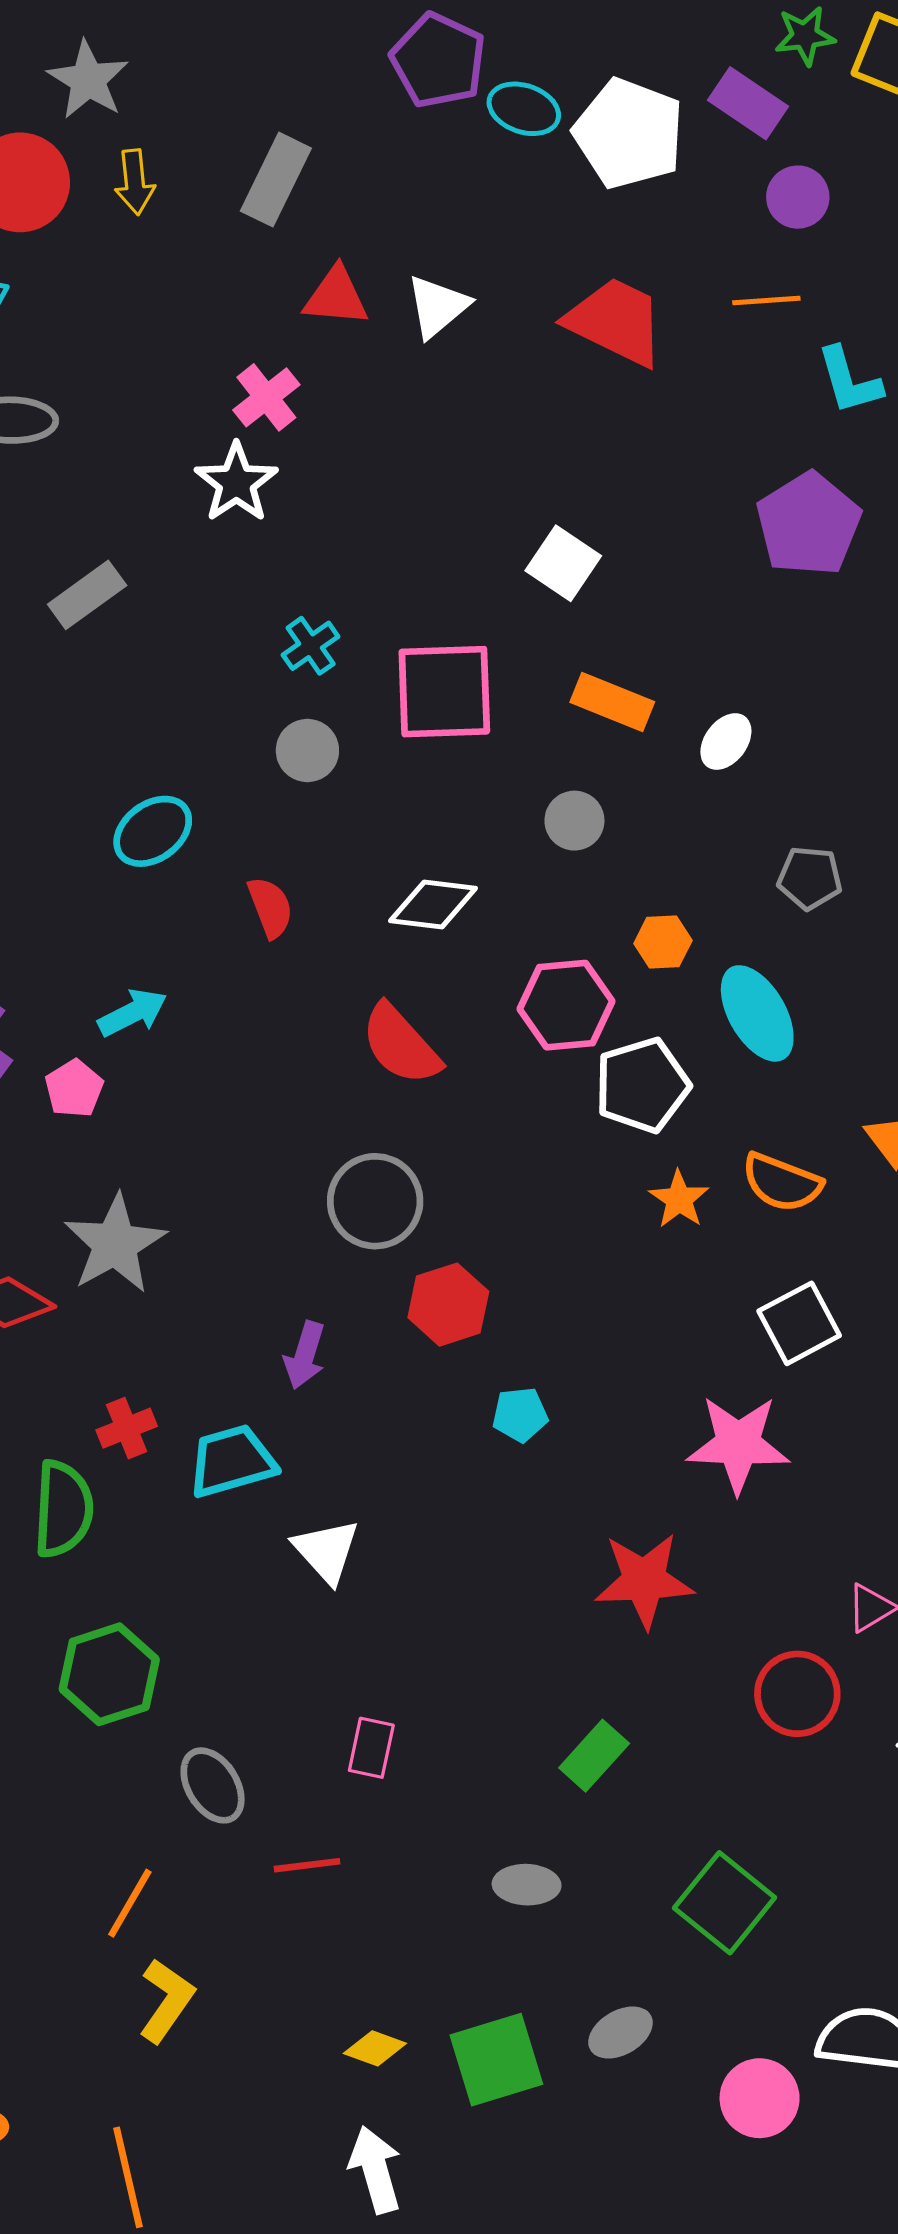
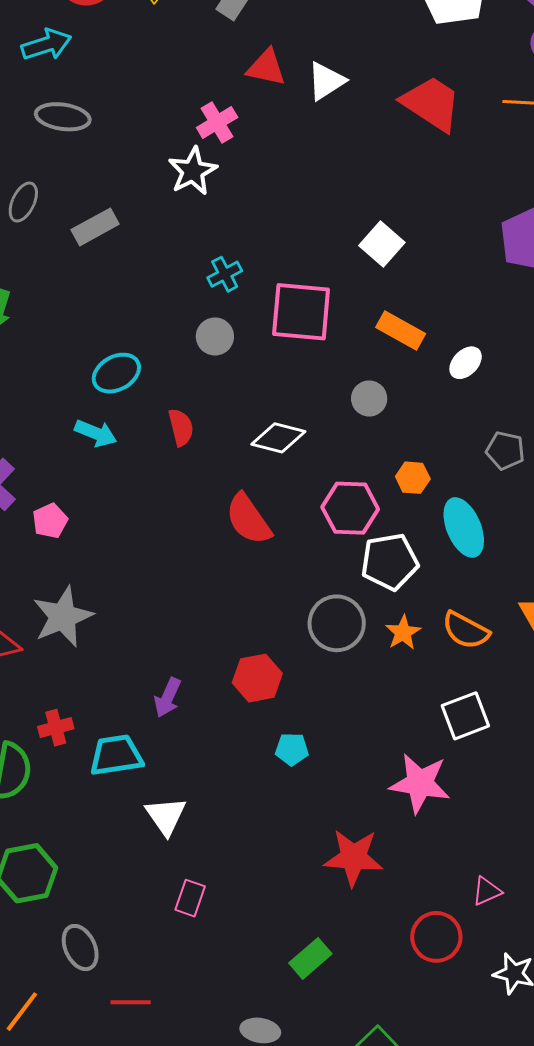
cyan arrow: (133, 1013) -> (96, 433), moved, turned 42
gray circle: (375, 1201) -> (337, 623), moved
pink rectangle: (371, 1748) -> (190, 898), moved

